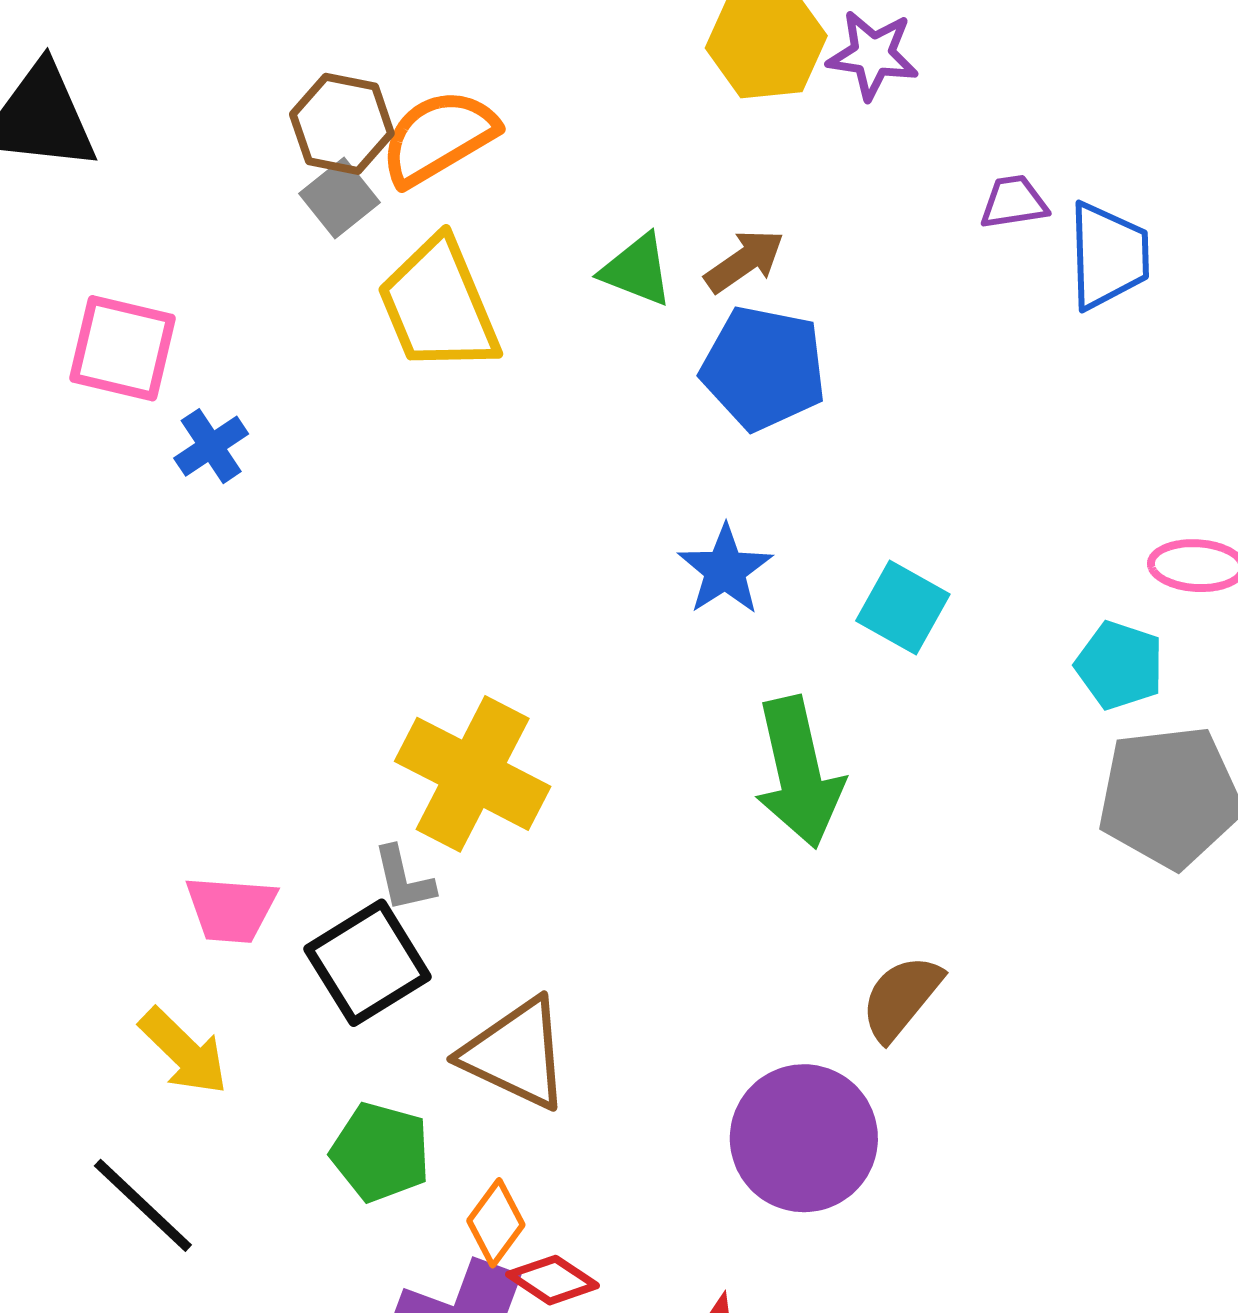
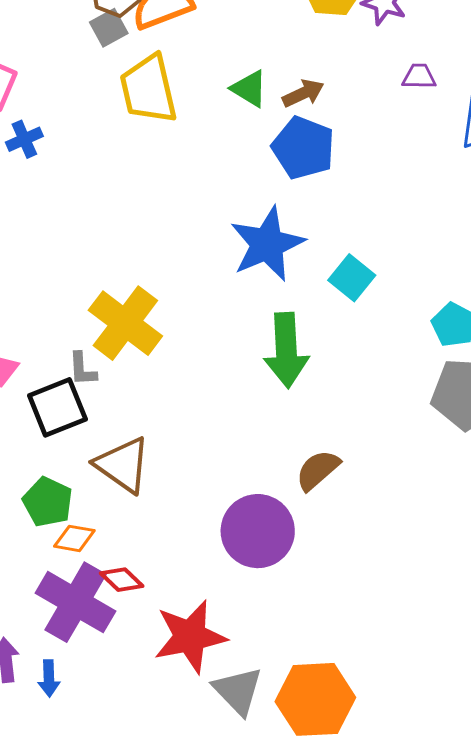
purple trapezoid: (1014, 202) -> (419, 77), moved
blue star: (725, 570) -> (267, 244), size x1.6
orange diamond: (496, 1223) -> (74, 538), moved, turned 54

